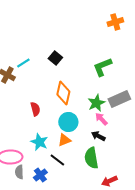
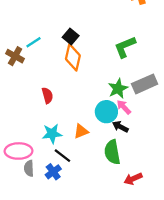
orange diamond: (63, 93) -> (73, 57), moved
cyan circle: (68, 122) -> (106, 112), moved
cyan star: (39, 142) -> (52, 134), turned -30
black line: (57, 160) -> (62, 156), moved

